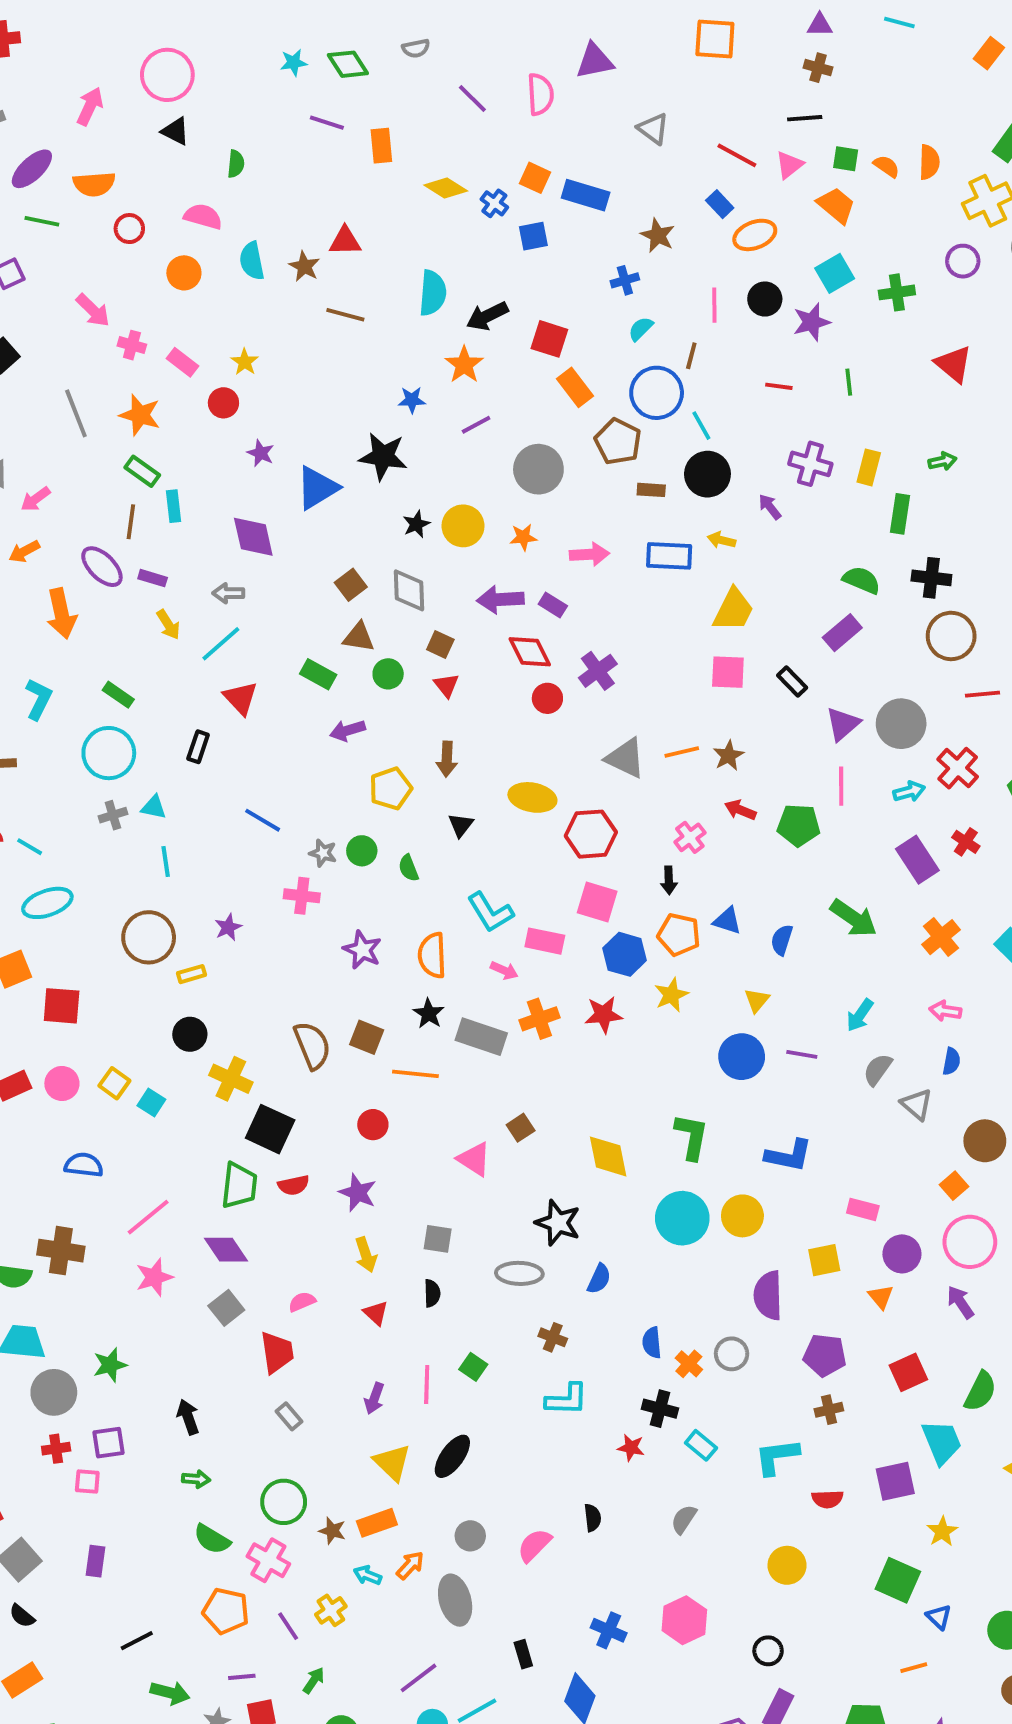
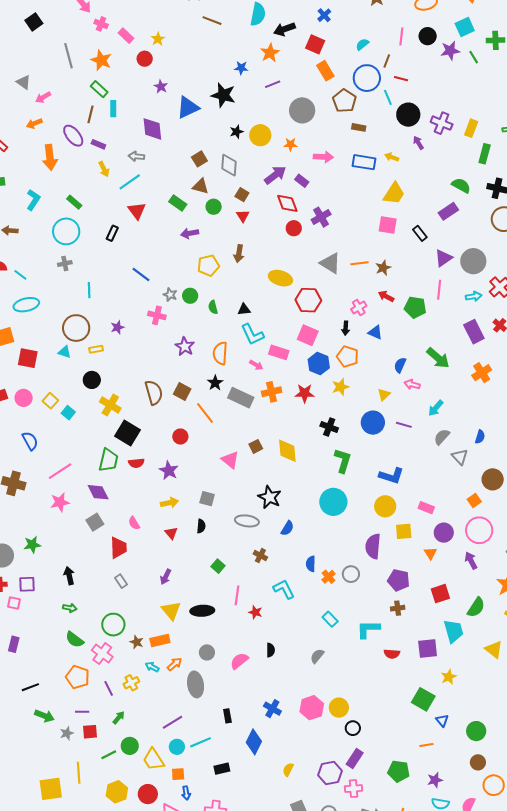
blue cross: (625, 280) -> (324, 15), moved, turned -32
green line: (849, 382) -> (474, 57), moved, turned -32
red line: (779, 386) -> (401, 79), moved
black circle: (707, 474) -> (408, 115), moved
purple arrow: (500, 600) -> (275, 175), turned 140
cyan triangle: (154, 807) -> (65, 352), moved
black triangle: (461, 825) -> (244, 309), moved, turned 40
blue triangle: (727, 921) -> (375, 332), moved
pink arrow: (945, 1011) -> (412, 384), moved
orange line: (415, 1074) -> (205, 413), turned 40
yellow diamond: (608, 1156) -> (287, 451), moved
blue semicircle: (84, 1165) -> (30, 441), turned 48
yellow circle: (742, 1216) -> (385, 506), moved
yellow arrow: (366, 1255) -> (169, 503), turned -90
pink semicircle: (302, 1302) -> (134, 523), turned -104
pink line: (427, 1385) -> (237, 595), moved
cyan L-shape: (567, 1399) -> (284, 589), moved, turned -125
black cross: (660, 1409) -> (329, 427), moved
red star: (631, 1448) -> (255, 612), moved
black ellipse: (452, 1456) -> (202, 611), turned 45
yellow circle: (787, 1565) -> (339, 708), moved

